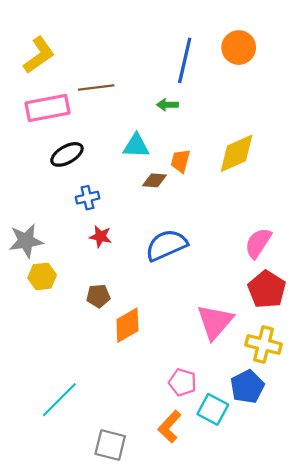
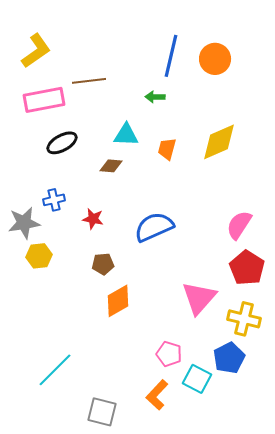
orange circle: (239, 48) -> (215, 59), moved
brown diamond: (154, 180) -> (111, 166), moved
blue cross: (87, 198) -> (54, 200), moved
brown pentagon: (98, 296) -> (103, 264), moved

